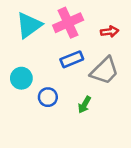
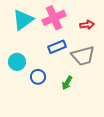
gray trapezoid: (105, 71) -> (83, 56), turned 30

